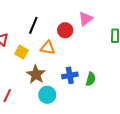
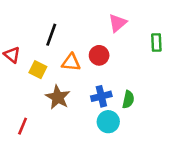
red circle: (65, 30) -> (99, 55), moved
cyan circle: (47, 95) -> (108, 122), moved

